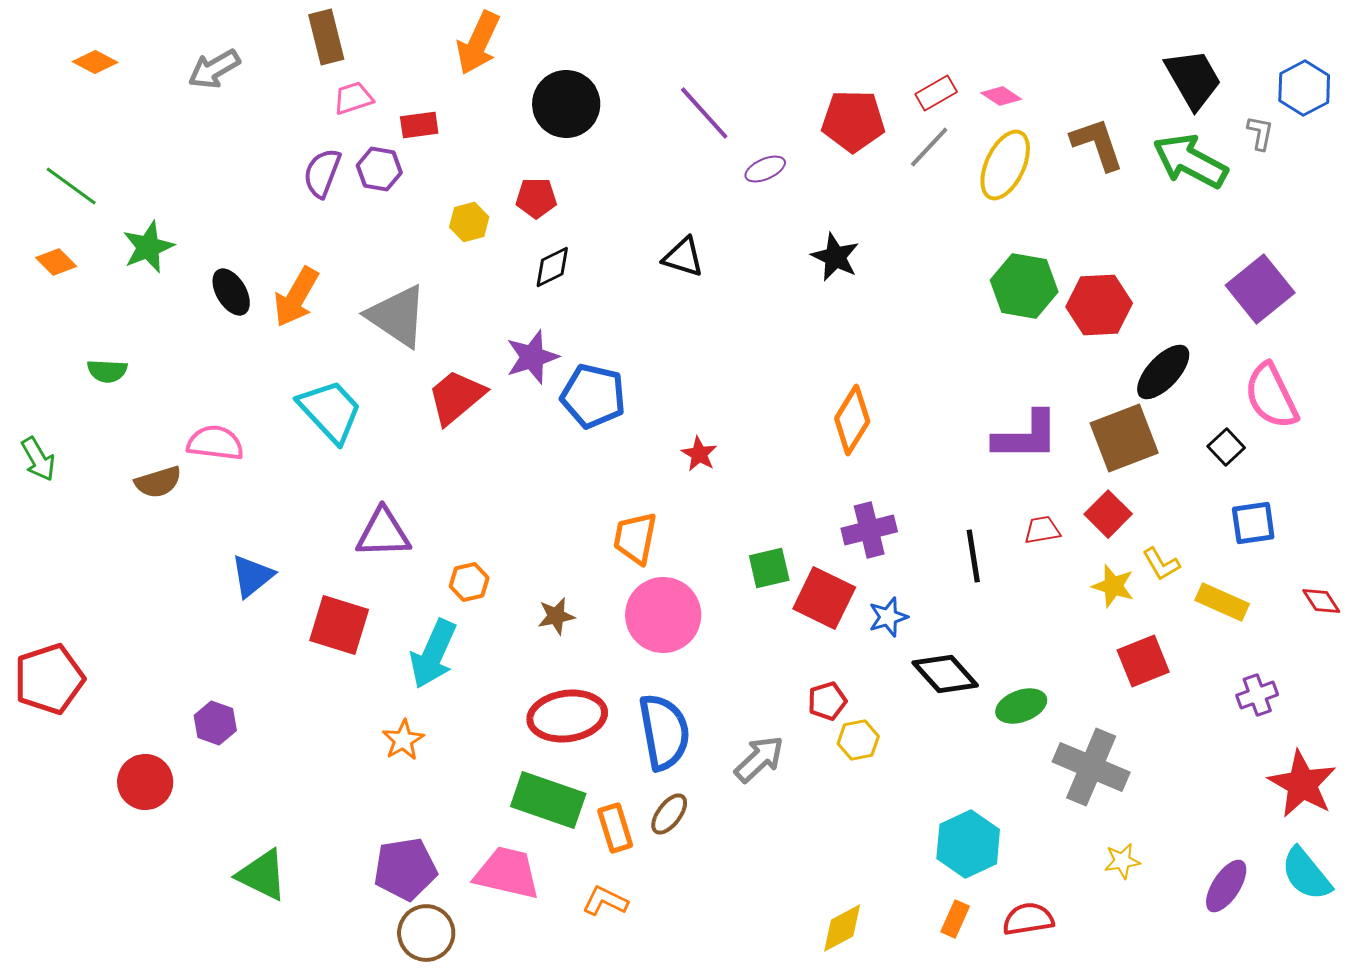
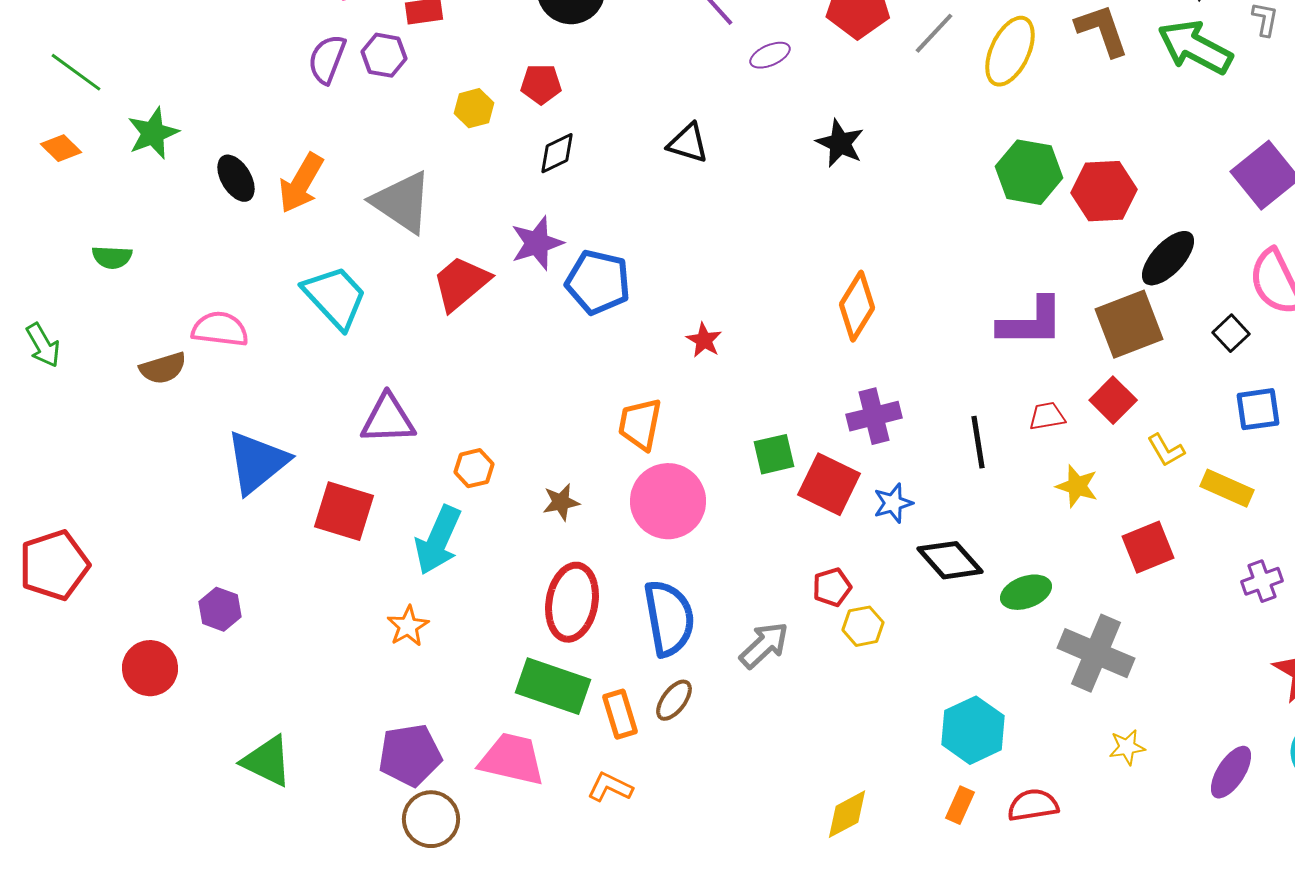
blue triangle: (252, 576) -> (257, 462), size x1.5
yellow star: (1113, 586) -> (1077, 486), moved
red ellipse: (567, 716) -> (572, 602), turned -72

